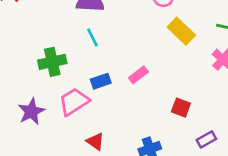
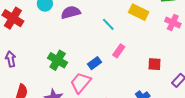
cyan line: (92, 37) -> (108, 24), moved
green cross: (52, 62) -> (58, 60), turned -30

